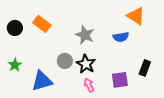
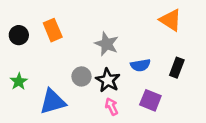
orange rectangle: (42, 24) -> (53, 30), turned 30
blue semicircle: (121, 37) -> (140, 65), moved
black rectangle: (145, 68) -> (177, 68), moved
purple square: (120, 80) -> (150, 100), turned 30

